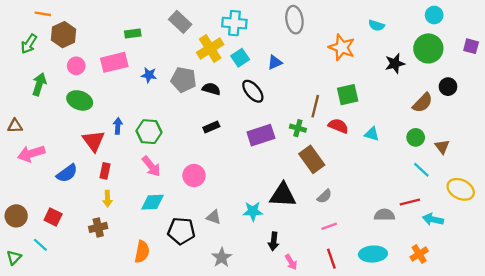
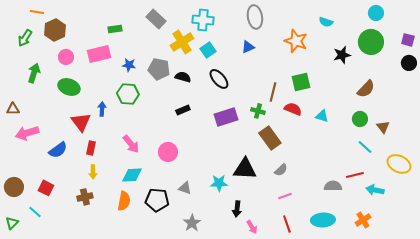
blue triangle: (275, 62) -> (248, 47), moved
black circle: (448, 87) -> (409, 63), moved
green hexagon: (149, 132) -> (128, 94), moved
orange semicircle: (142, 252) -> (124, 201), moved

